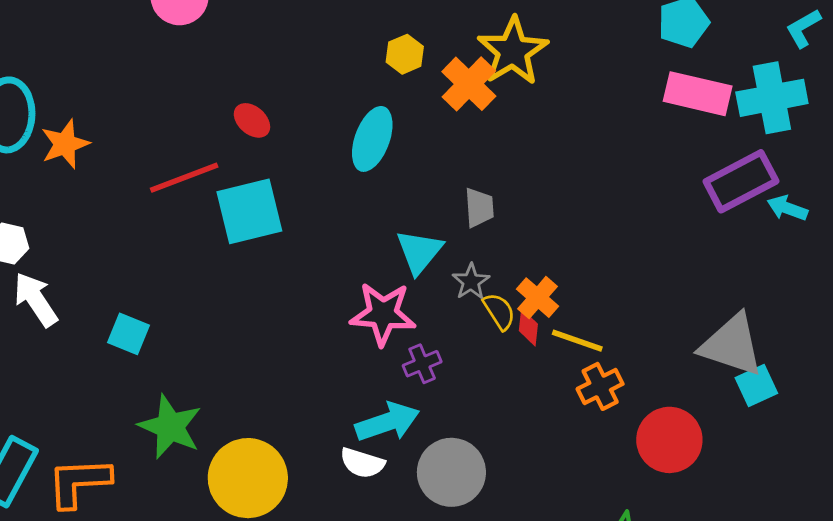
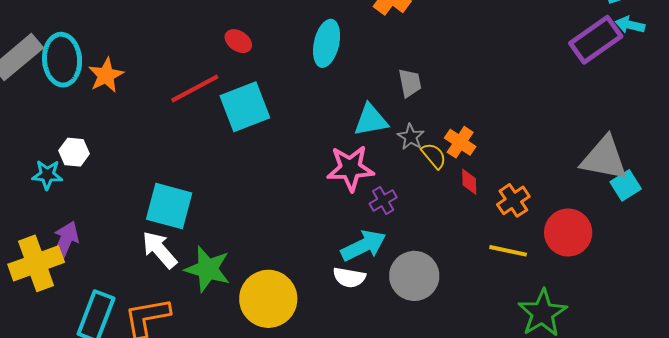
cyan arrow: (787, 208) -> (630, 25), moved
cyan triangle: (419, 252) -> (371, 120), turned 48
white arrow: (36, 299) -> (159, 250), moved
red diamond: (528, 327) -> (469, 182), moved
cyan square: (129, 334) -> (169, 206), size x1.6
yellow line: (577, 341) -> (508, 251), moved

